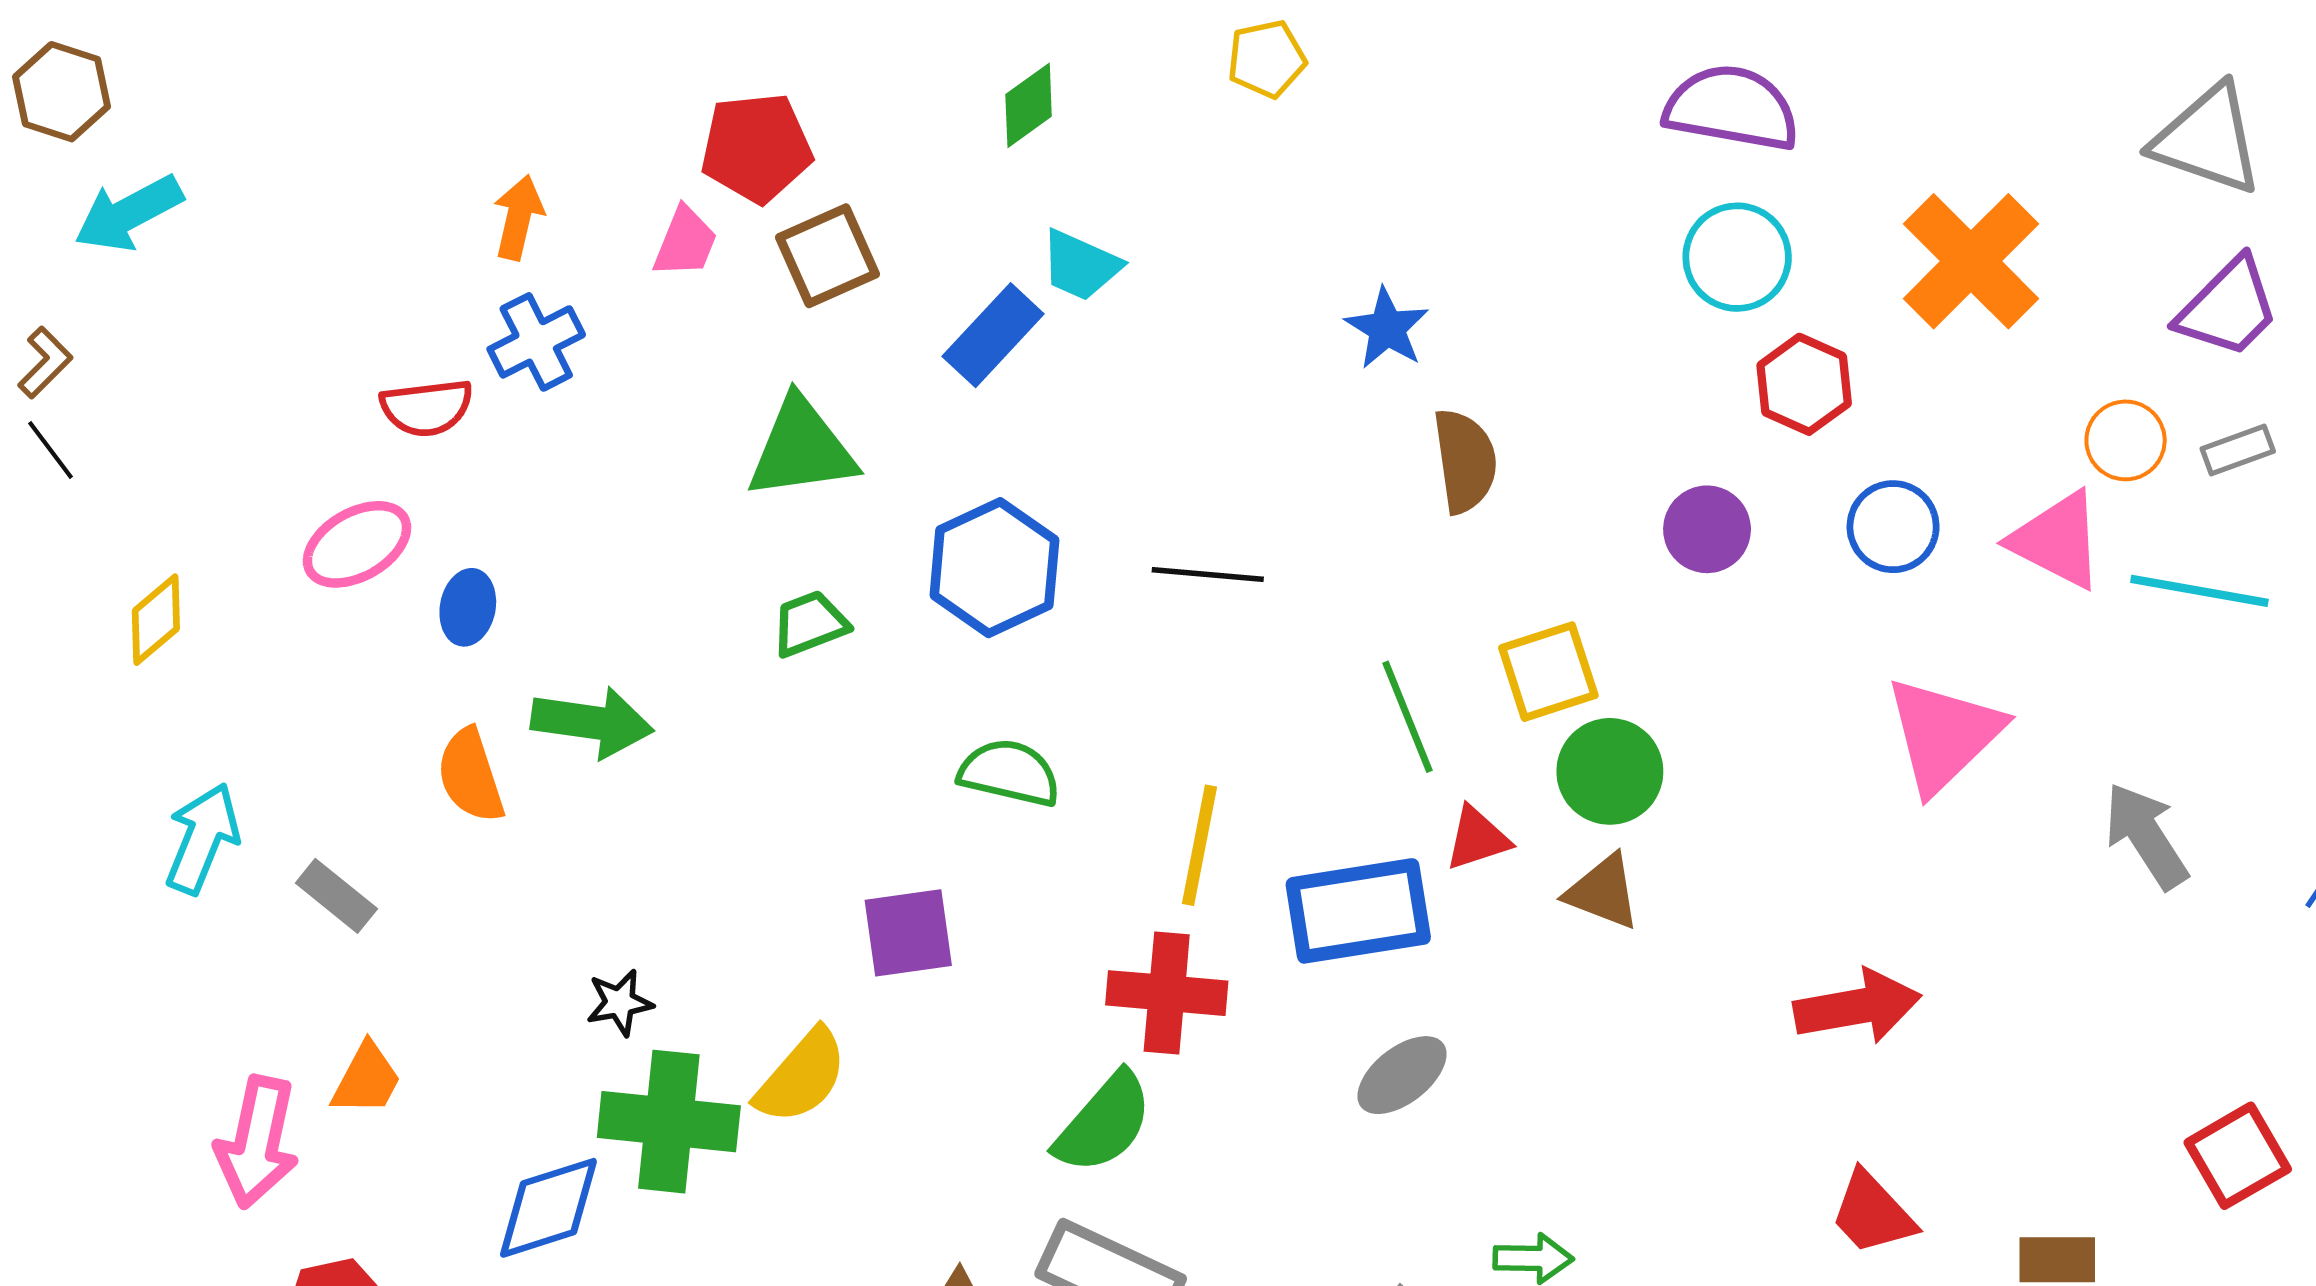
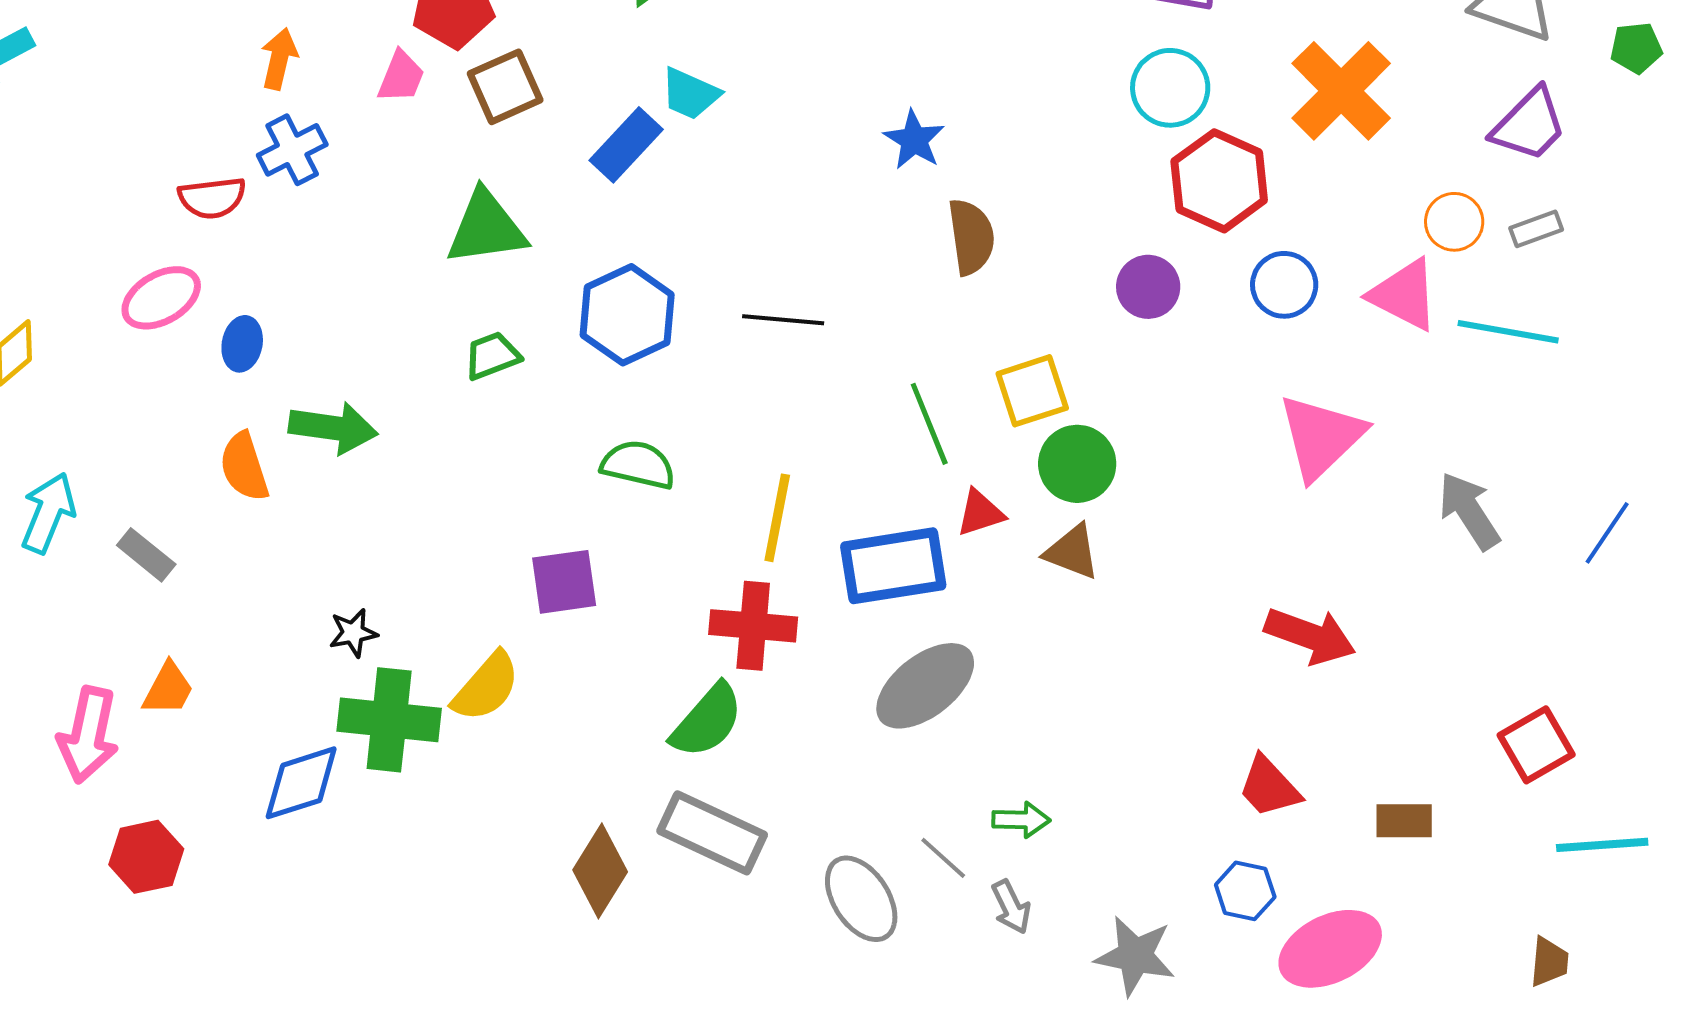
red hexagon: (1804, 384) -> (1219, 181), size x1.4
red arrow: (1857, 1007) -> (1310, 636), moved, turned 30
gray ellipse: (1402, 1075) -> (925, 686), size x1.5

